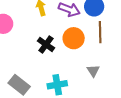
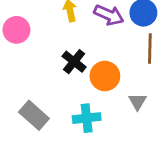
orange circle: (74, 38) -> (105, 76), moved

